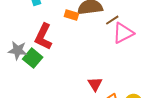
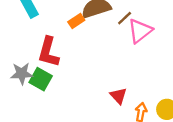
orange rectangle: (71, 15) -> (76, 21), turned -40

